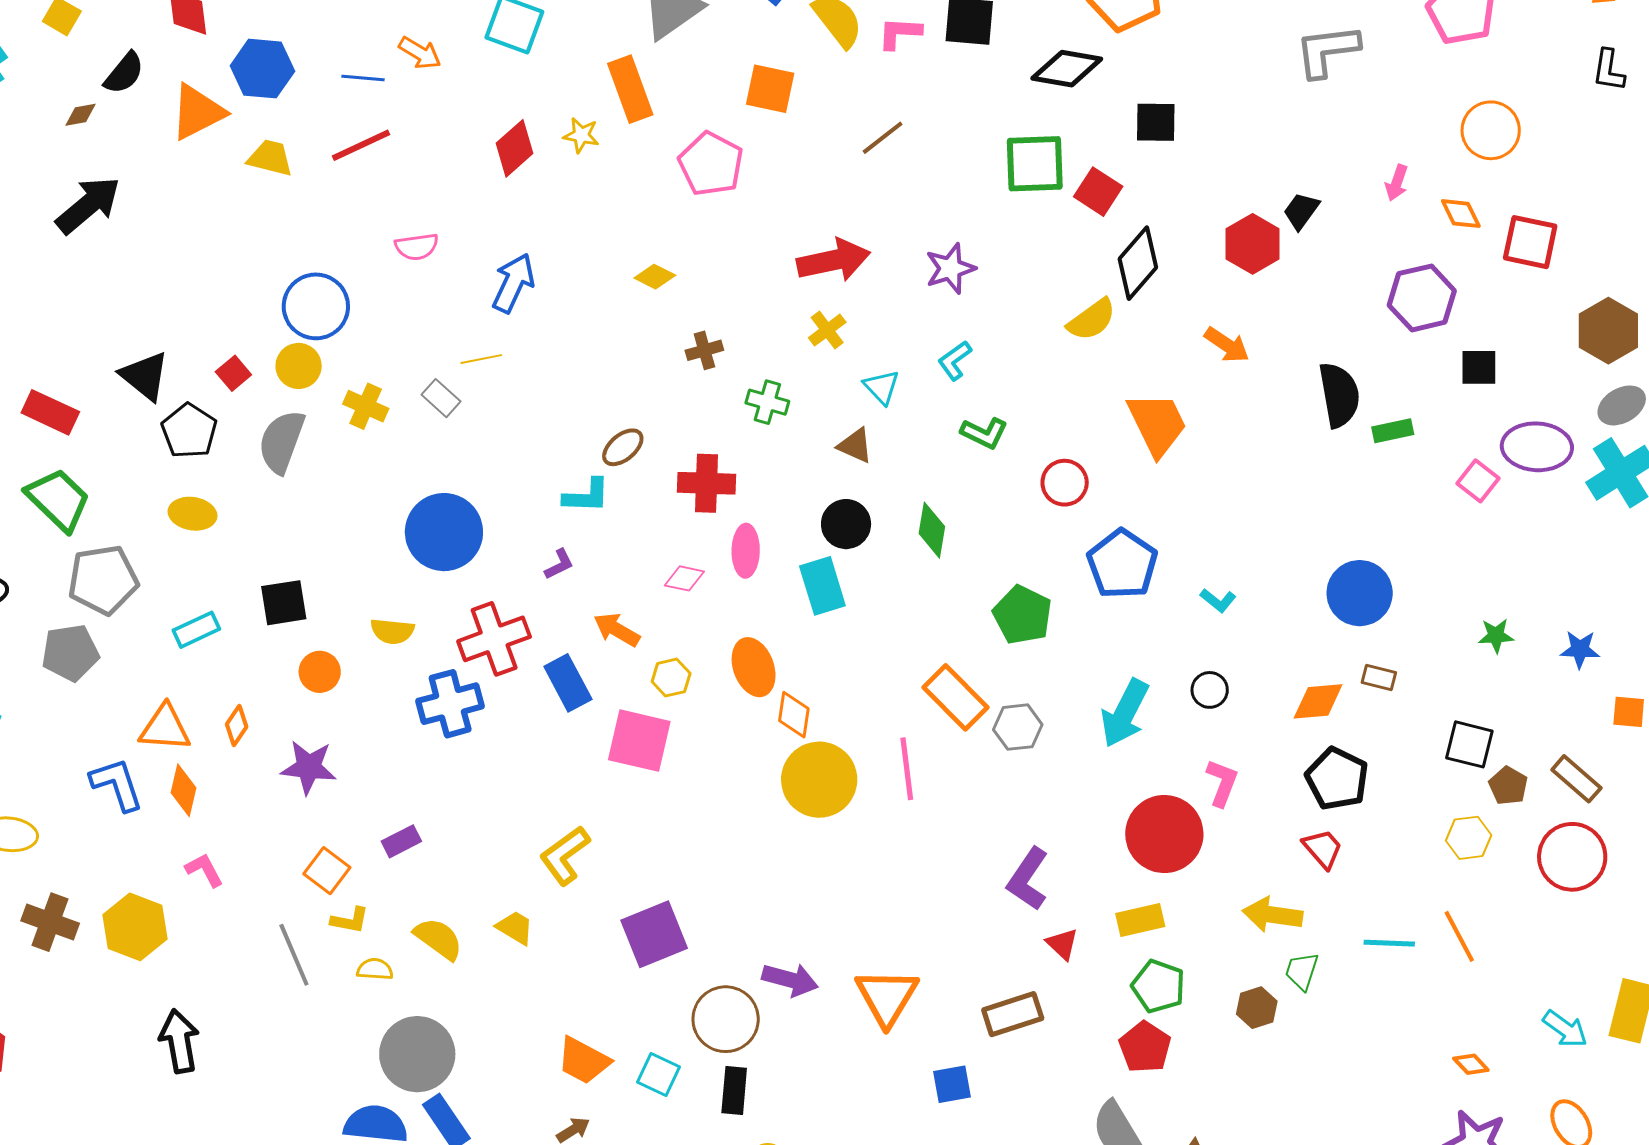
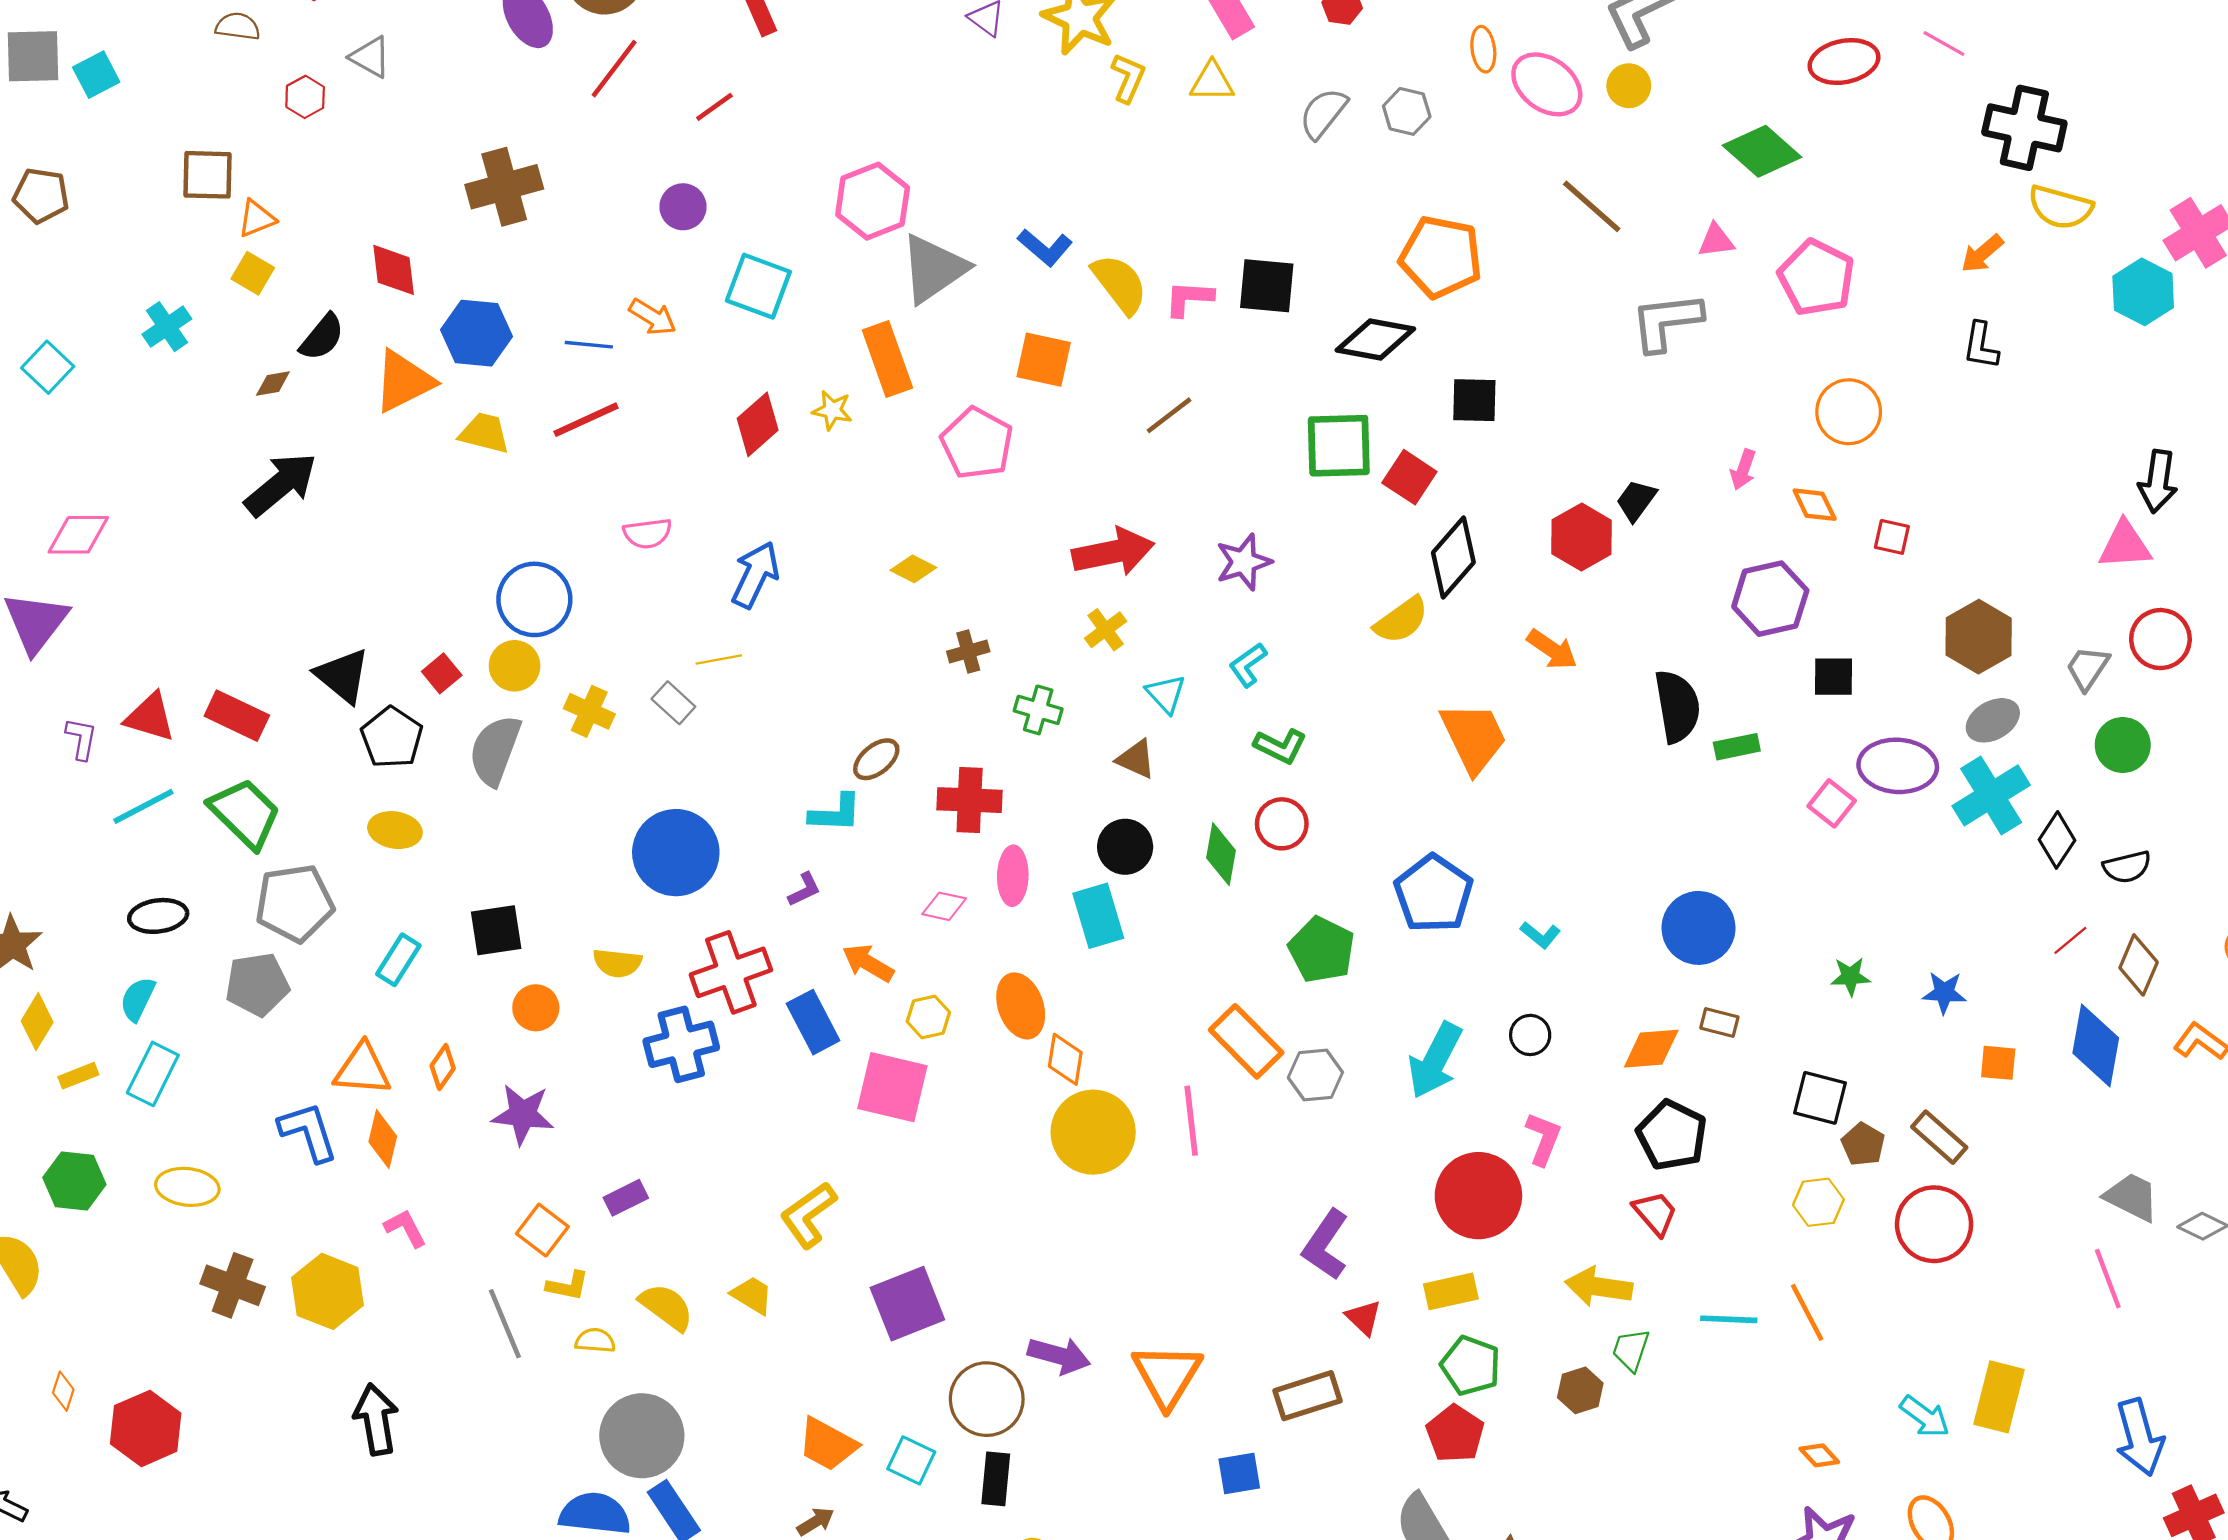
red square: (1530, 242) -> (1892, 537), size x0.6
red circle: (1065, 483) -> (1282, 824), moved
cyan rectangle: (196, 630) -> (398, 960), turned -33

